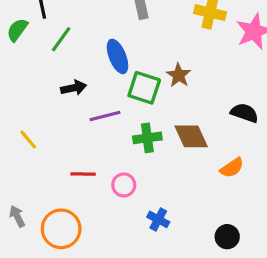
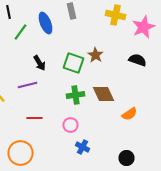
blue ellipse: (118, 56) -> (46, 23), moved
black arrow: (74, 88) -> (40, 63), moved, turned 70
black semicircle: (244, 113) -> (138, 60), moved
purple line: (105, 116) -> (28, 85), moved
pink circle: (124, 185) -> (70, 125), moved

